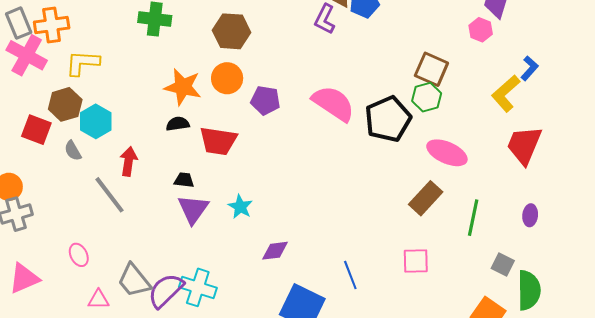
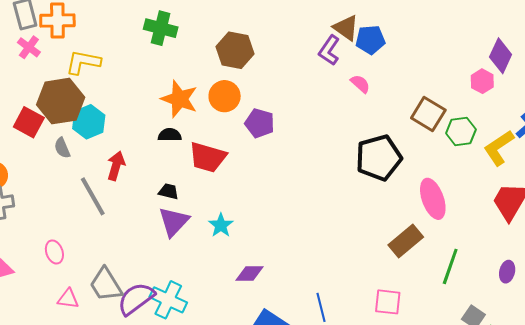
pink cross: (27, 55) -> (29, 47), size x0.6
green hexagon: (427, 97) -> (461, 131), moved
pink semicircle: (333, 103) -> (360, 84), moved, size x0.5
brown hexagon: (65, 104) -> (61, 101), size x1.4
pink ellipse: (447, 153) -> (433, 199), turned 39

